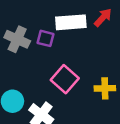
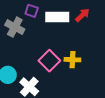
purple square: (46, 38) -> (32, 11), moved
yellow cross: (105, 88) -> (72, 60), moved

